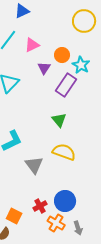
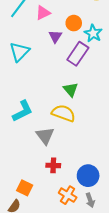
yellow semicircle: (64, 152) -> (63, 113), moved
blue circle: (65, 201) -> (88, 176), moved
red cross: (40, 206) -> (53, 165), moved, turned 32

